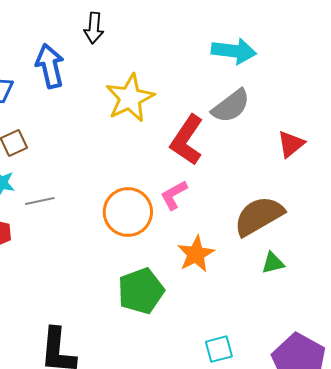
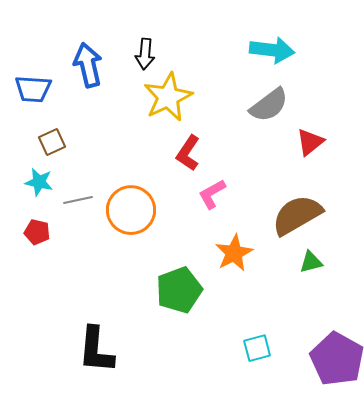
black arrow: (94, 28) -> (145, 54), moved
red L-shape: (187, 140) -> (188, 153), moved, size x0.7
red triangle: (291, 144) -> (310, 142), moved
orange circle: (128, 212) -> (131, 210), moved

